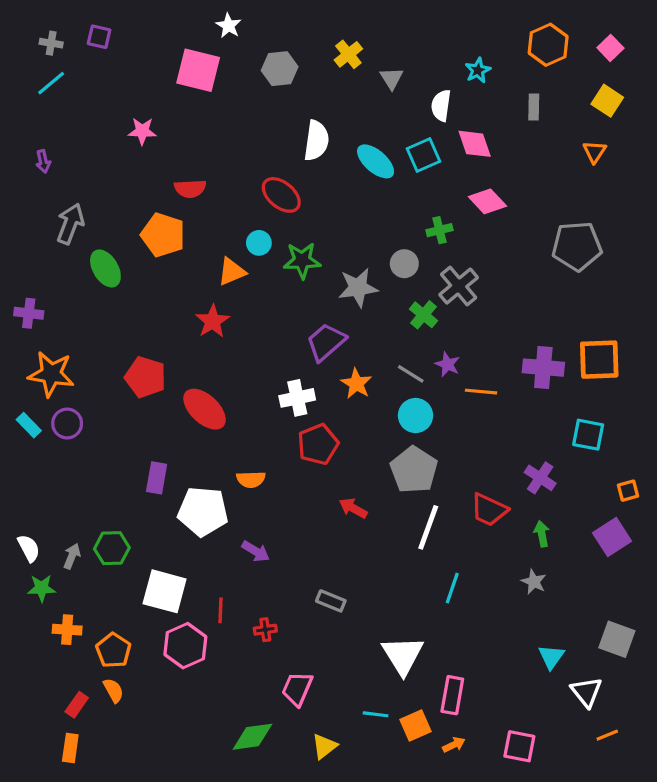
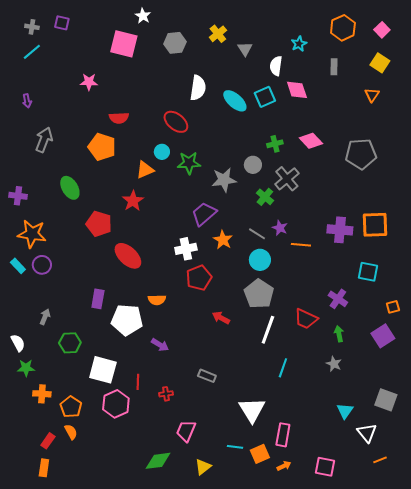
pink diamond: (487, 201) -> (311, 141), moved
green ellipse: (105, 268) -> (70, 188), moved
red pentagon: (145, 377) -> (99, 224), moved
gray arrow: (72, 556) -> (45, 317), moved

